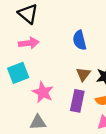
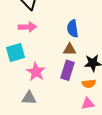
brown triangle: (83, 74) -> (70, 49), moved, turned 48
purple rectangle: (77, 101) -> (67, 70), moved

